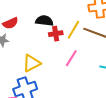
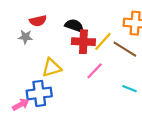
red cross: (56, 34) -> (83, 42), size x1.5

